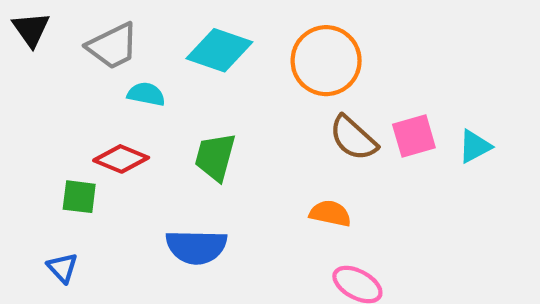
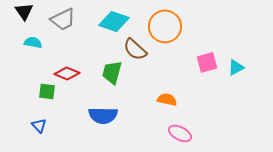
cyan semicircle: (146, 94) -> (33, 42), moved
brown semicircle: (353, 138) -> (135, 49), moved

